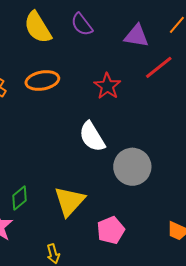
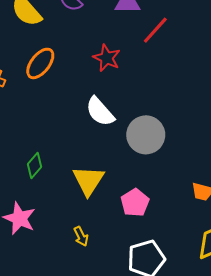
orange ellipse: (42, 81) -> (40, 63), turned -32
green diamond: (20, 198) -> (35, 166), moved

